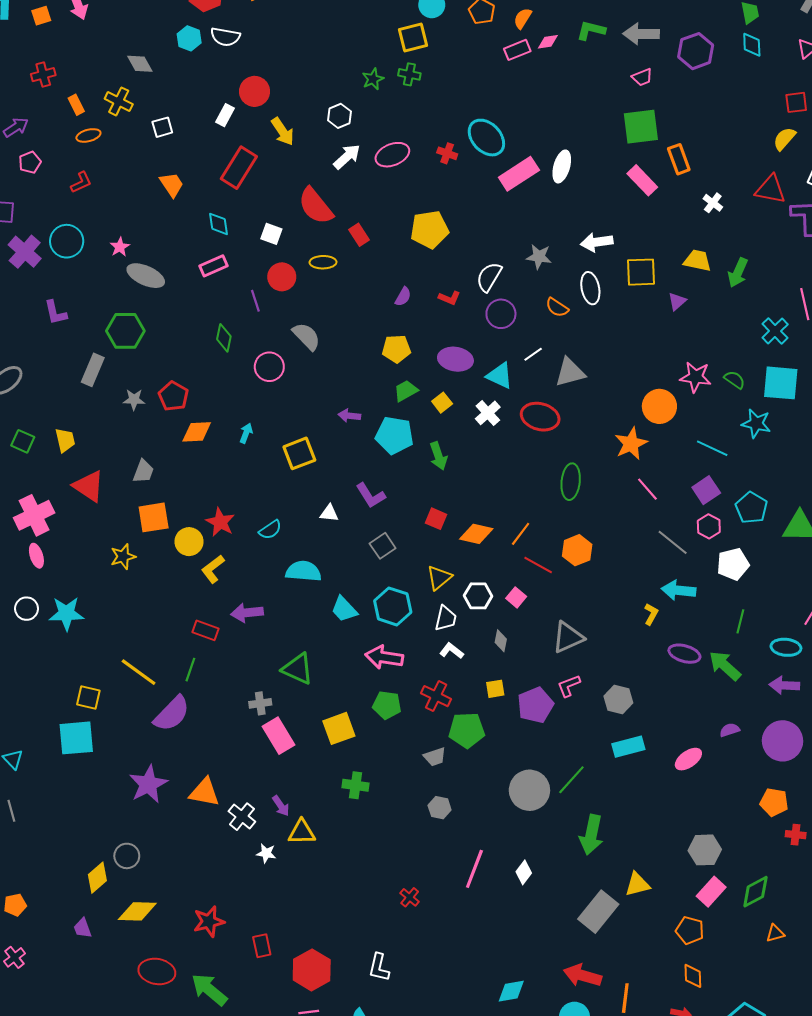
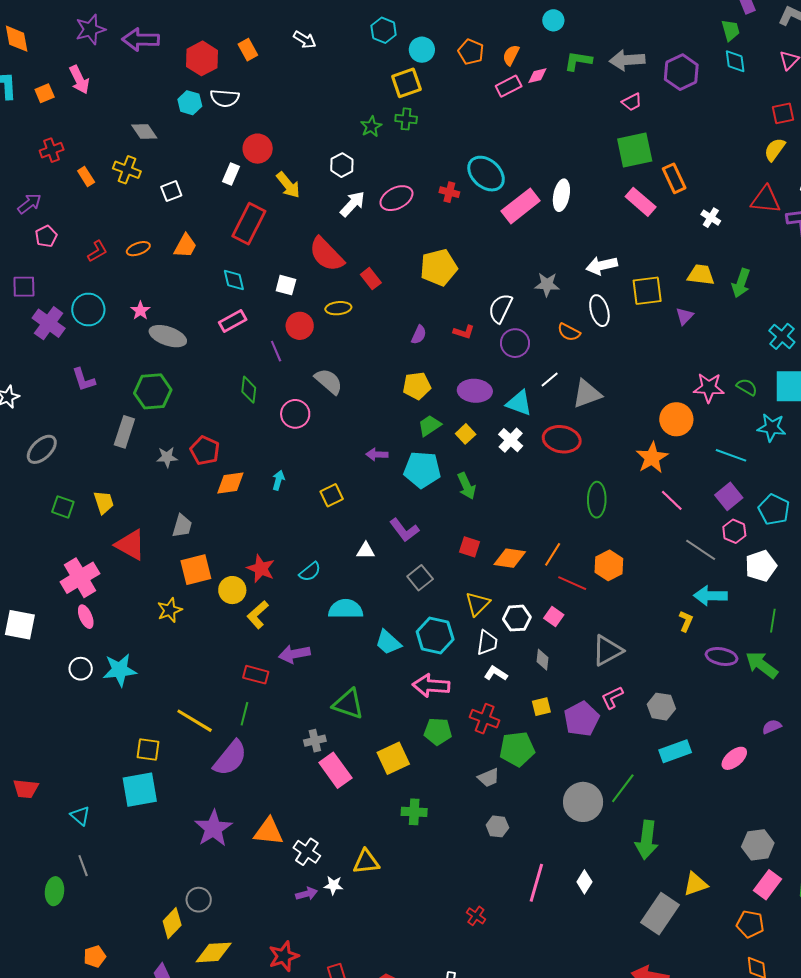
orange ellipse: (88, 135) -> (138, 249), moved
orange trapezoid: (172, 185) -> (185, 246), turned 68
yellow square: (299, 453) -> (332, 495), size x0.7
purple arrow: (281, 806) -> (307, 894), moved, turned -65

